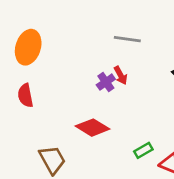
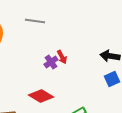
gray line: (127, 39) -> (35, 21), moved

